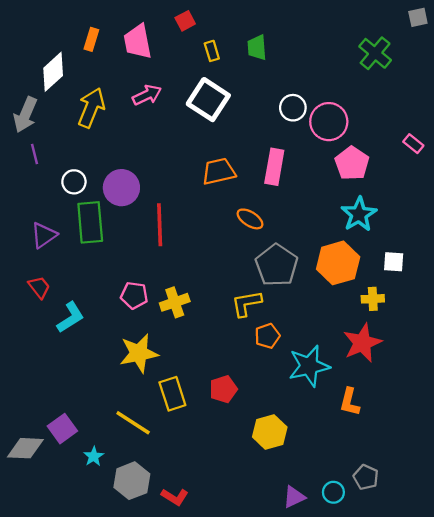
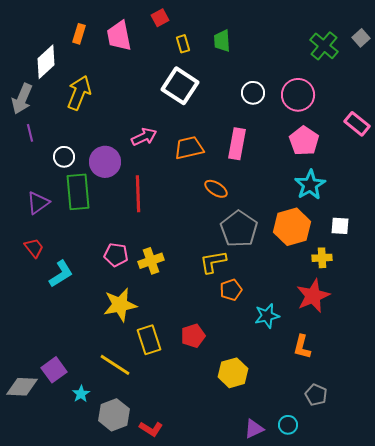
gray square: (418, 17) -> (361, 38), moved, turned -30
pink arrow: (147, 95) -> (144, 137), moved
pink circle: (329, 122) -> (298, 95), moved
pink rectangle: (413, 144) -> (357, 124), size x1.4
cyan star: (309, 366) -> (267, 316), size x0.7
gray pentagon: (366, 477) -> (316, 395), moved

